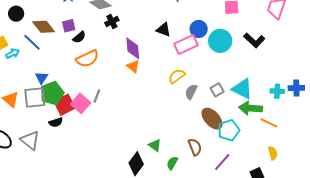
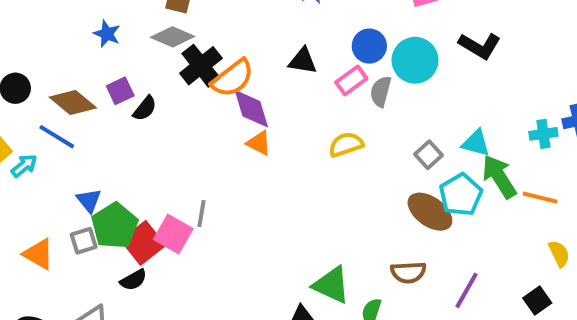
black cross: (112, 22) -> (201, 66), size x1.5
pink rectangle: (186, 44) -> (351, 81), size x0.7
orange semicircle: (87, 59) -> (233, 78), moved
yellow semicircle: (177, 76) -> (346, 145), turned 30
cyan triangle: (242, 89) -> (476, 143), size x0.7
gray semicircle: (191, 92) -> (381, 91), moved
gray square: (35, 97) -> (84, 241), size x0.6
green arrow: (250, 108) -> (499, 177), turned 65
cyan pentagon: (229, 130) -> (461, 195), moved
green triangle: (155, 145) -> (332, 285), size x1.5
brown semicircle: (195, 147) -> (408, 272), turned 120

